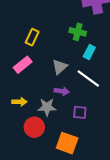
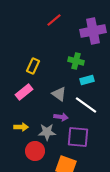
cyan rectangle: (89, 52) -> (87, 80), turned 48
gray triangle: (60, 67) -> (59, 94), turned -42
purple square: (80, 112) -> (78, 137), size x1.6

